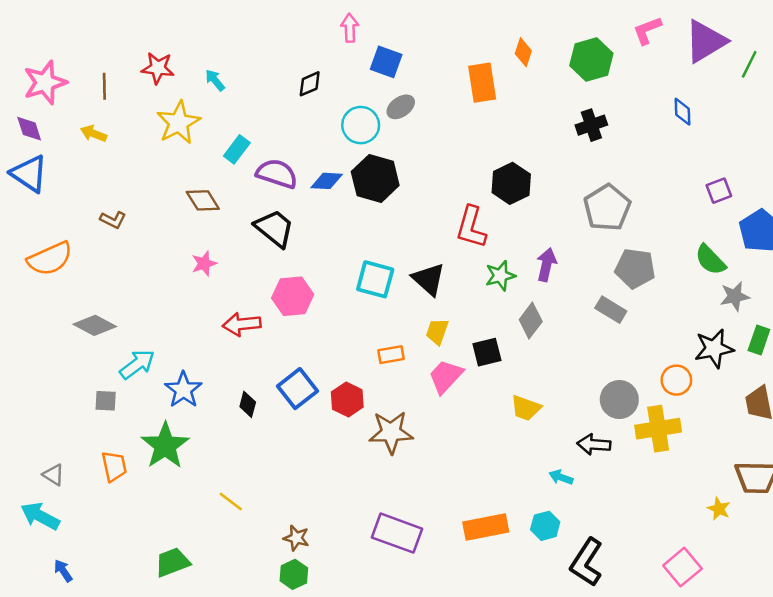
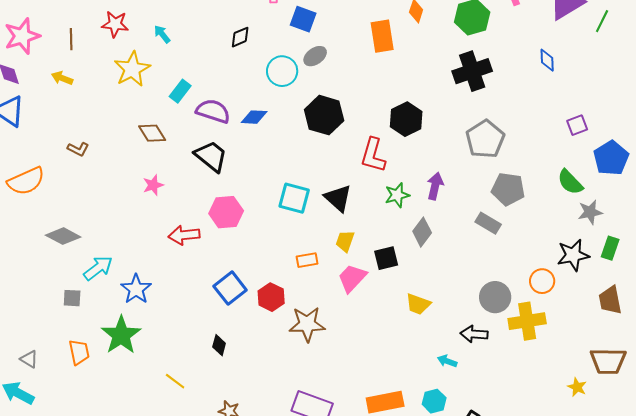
black cross: (591, 125) -> (472, 71), size x1.5
black hexagon: (375, 179) -> (324, 115), moved
black diamond: (248, 404) -> (219, 345), moved

